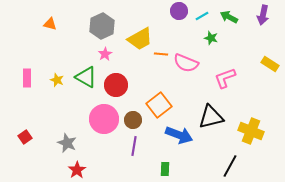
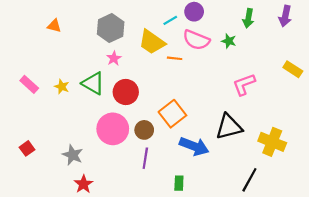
cyan line: (202, 16) -> (170, 20), moved
green arrow: (229, 17) -> (248, 18), turned -108
yellow trapezoid: (140, 39) -> (152, 42), turned 64
pink semicircle: (186, 63) -> (196, 40), moved
pink rectangle: (27, 78) -> (29, 84), turned -48

